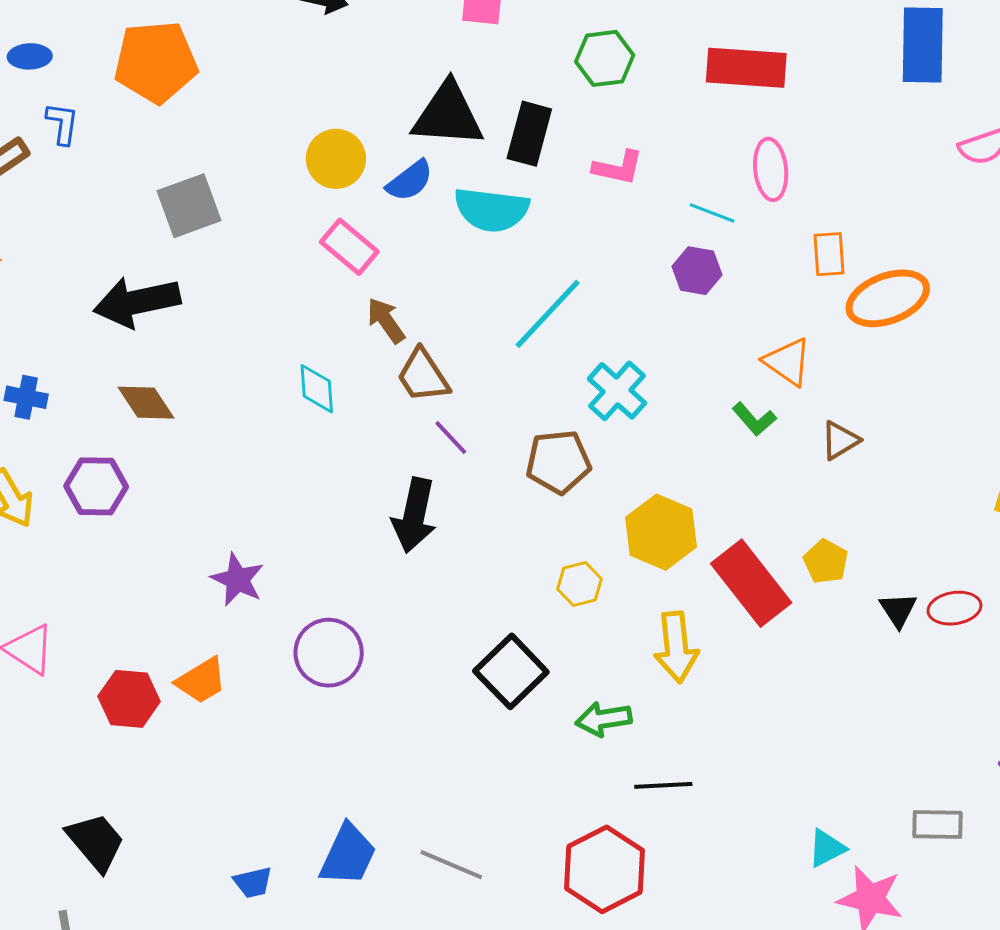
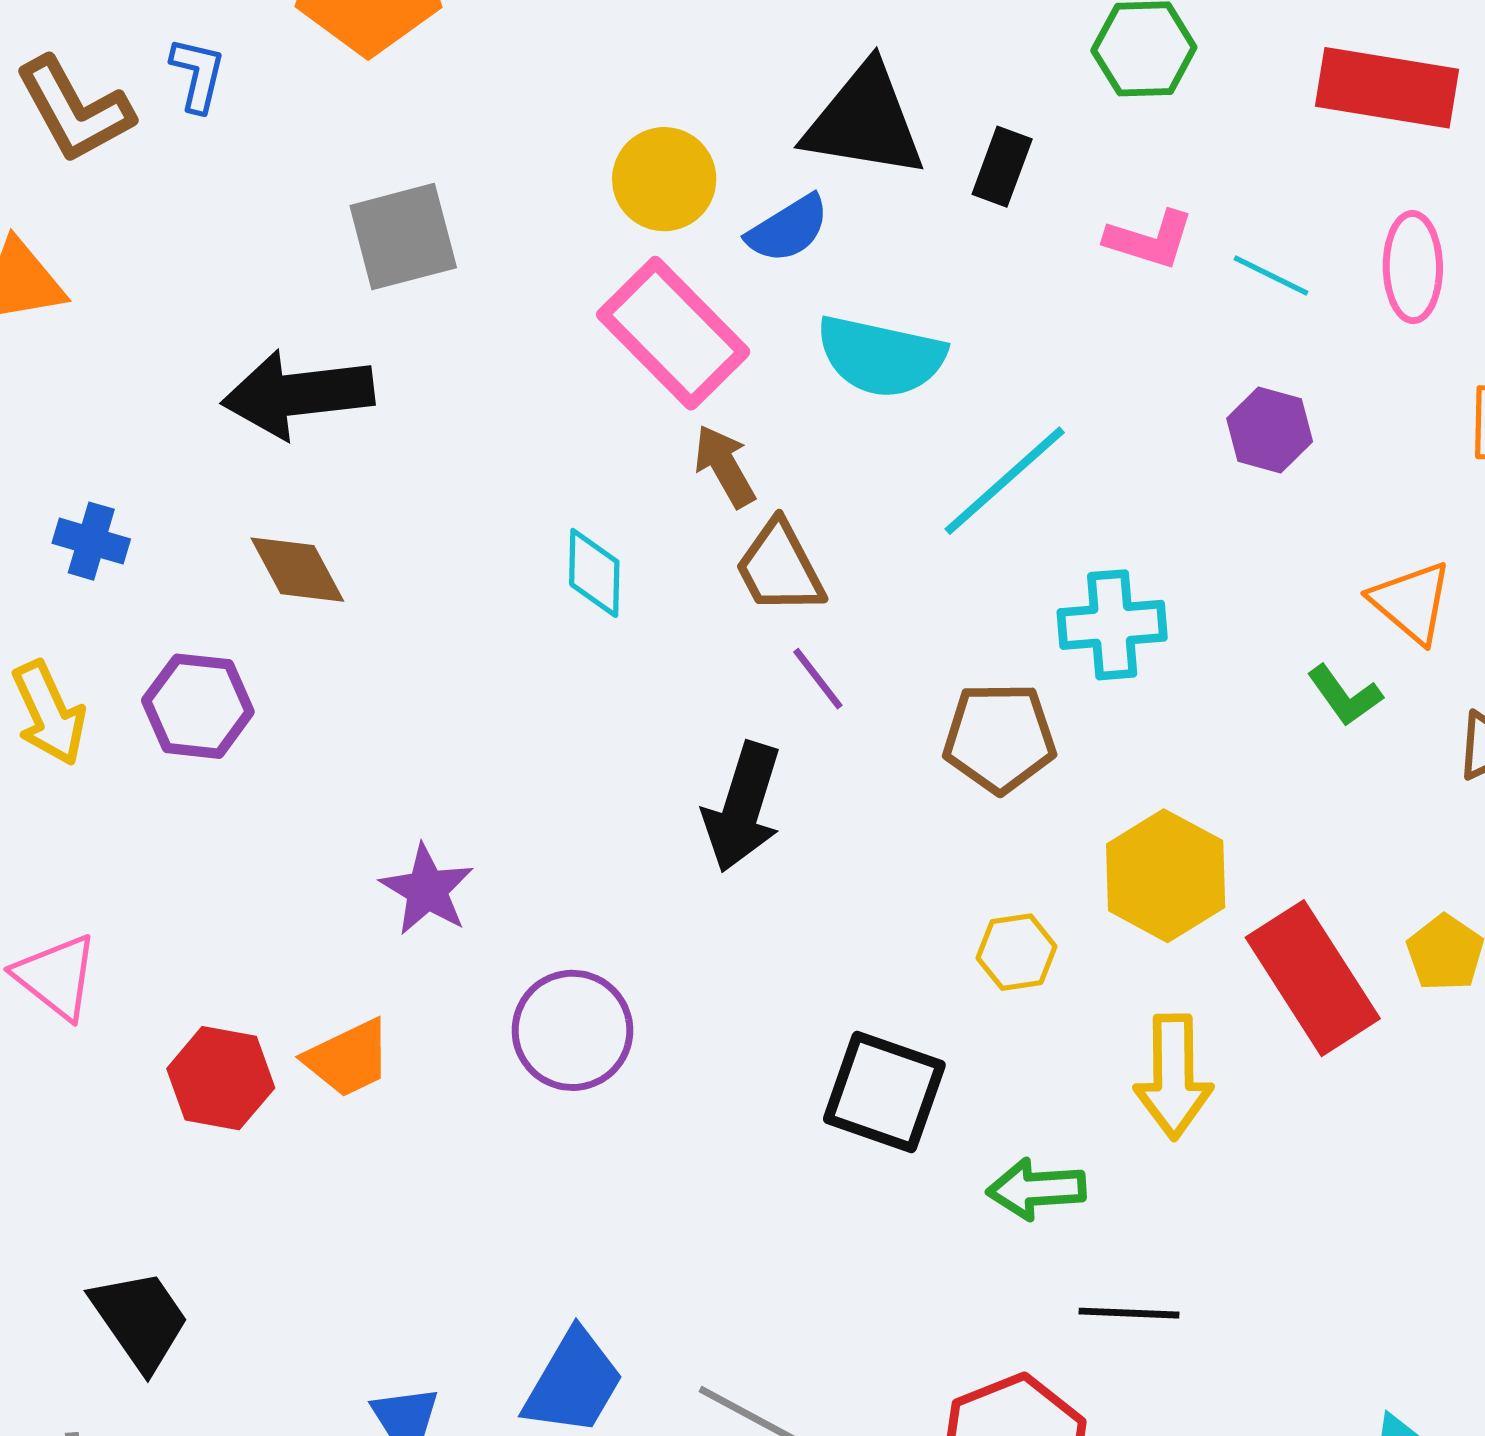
black rectangle: (529, 134) -> (1002, 167), size x0.7
cyan semicircle: (492, 210) -> (881, 356), moved
cyan line: (712, 213) -> (1271, 275), moved
pink rectangle: (349, 247) -> (673, 333), size x1.5
cyan cross: (617, 391) -> (1112, 625), turned 38
black square: (511, 671) -> (884, 1092), turned -32

